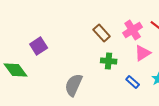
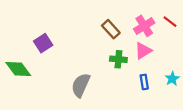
pink triangle: (143, 53) -> (143, 51), moved
blue rectangle: (133, 82) -> (144, 82), turned 40

